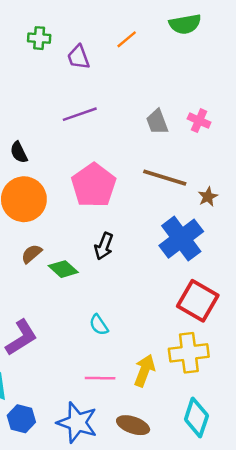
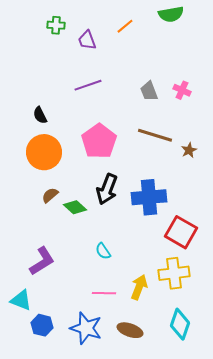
blue cross: (181, 239) -> (149, 197), moved, turned 32
black arrow: (104, 246) -> (107, 189), size x1.4

